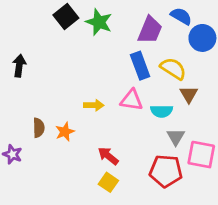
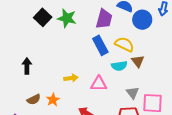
black arrow: (19, 66) -> (27, 66), moved
pink triangle: (132, 100) -> (99, 84), moved
cyan semicircle: (162, 111) -> (119, 66), moved
brown semicircle: (39, 128) -> (34, 99), turned 72

